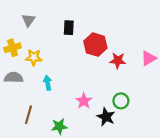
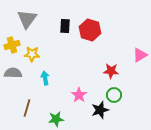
gray triangle: (28, 20) -> (27, 19), size x1.5
red hexagon: (95, 45) -> (90, 30), moved
red star: (118, 60) -> (111, 71), moved
black star: (106, 117) -> (100, 110), turned 30

